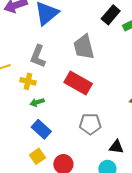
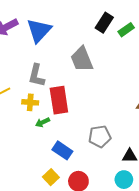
red rectangle: (78, 83) -> (59, 100), moved, turned 60
blue rectangle: (41, 129) -> (62, 150), moved

